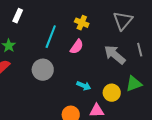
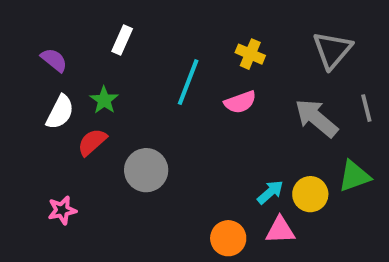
pink semicircle: (77, 47) -> (240, 102), turned 35
gray circle: (43, 70) -> (146, 170), moved
cyan arrow: (84, 86) -> (270, 192), moved, turned -64

